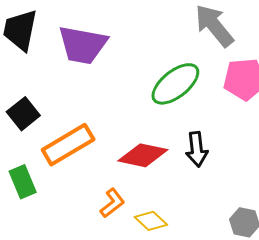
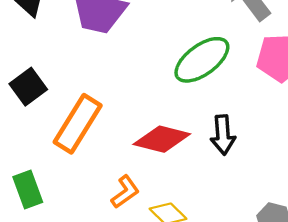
orange rectangle: (68, 145) -> (78, 124), turned -30
green rectangle: (23, 182) -> (28, 189), moved

